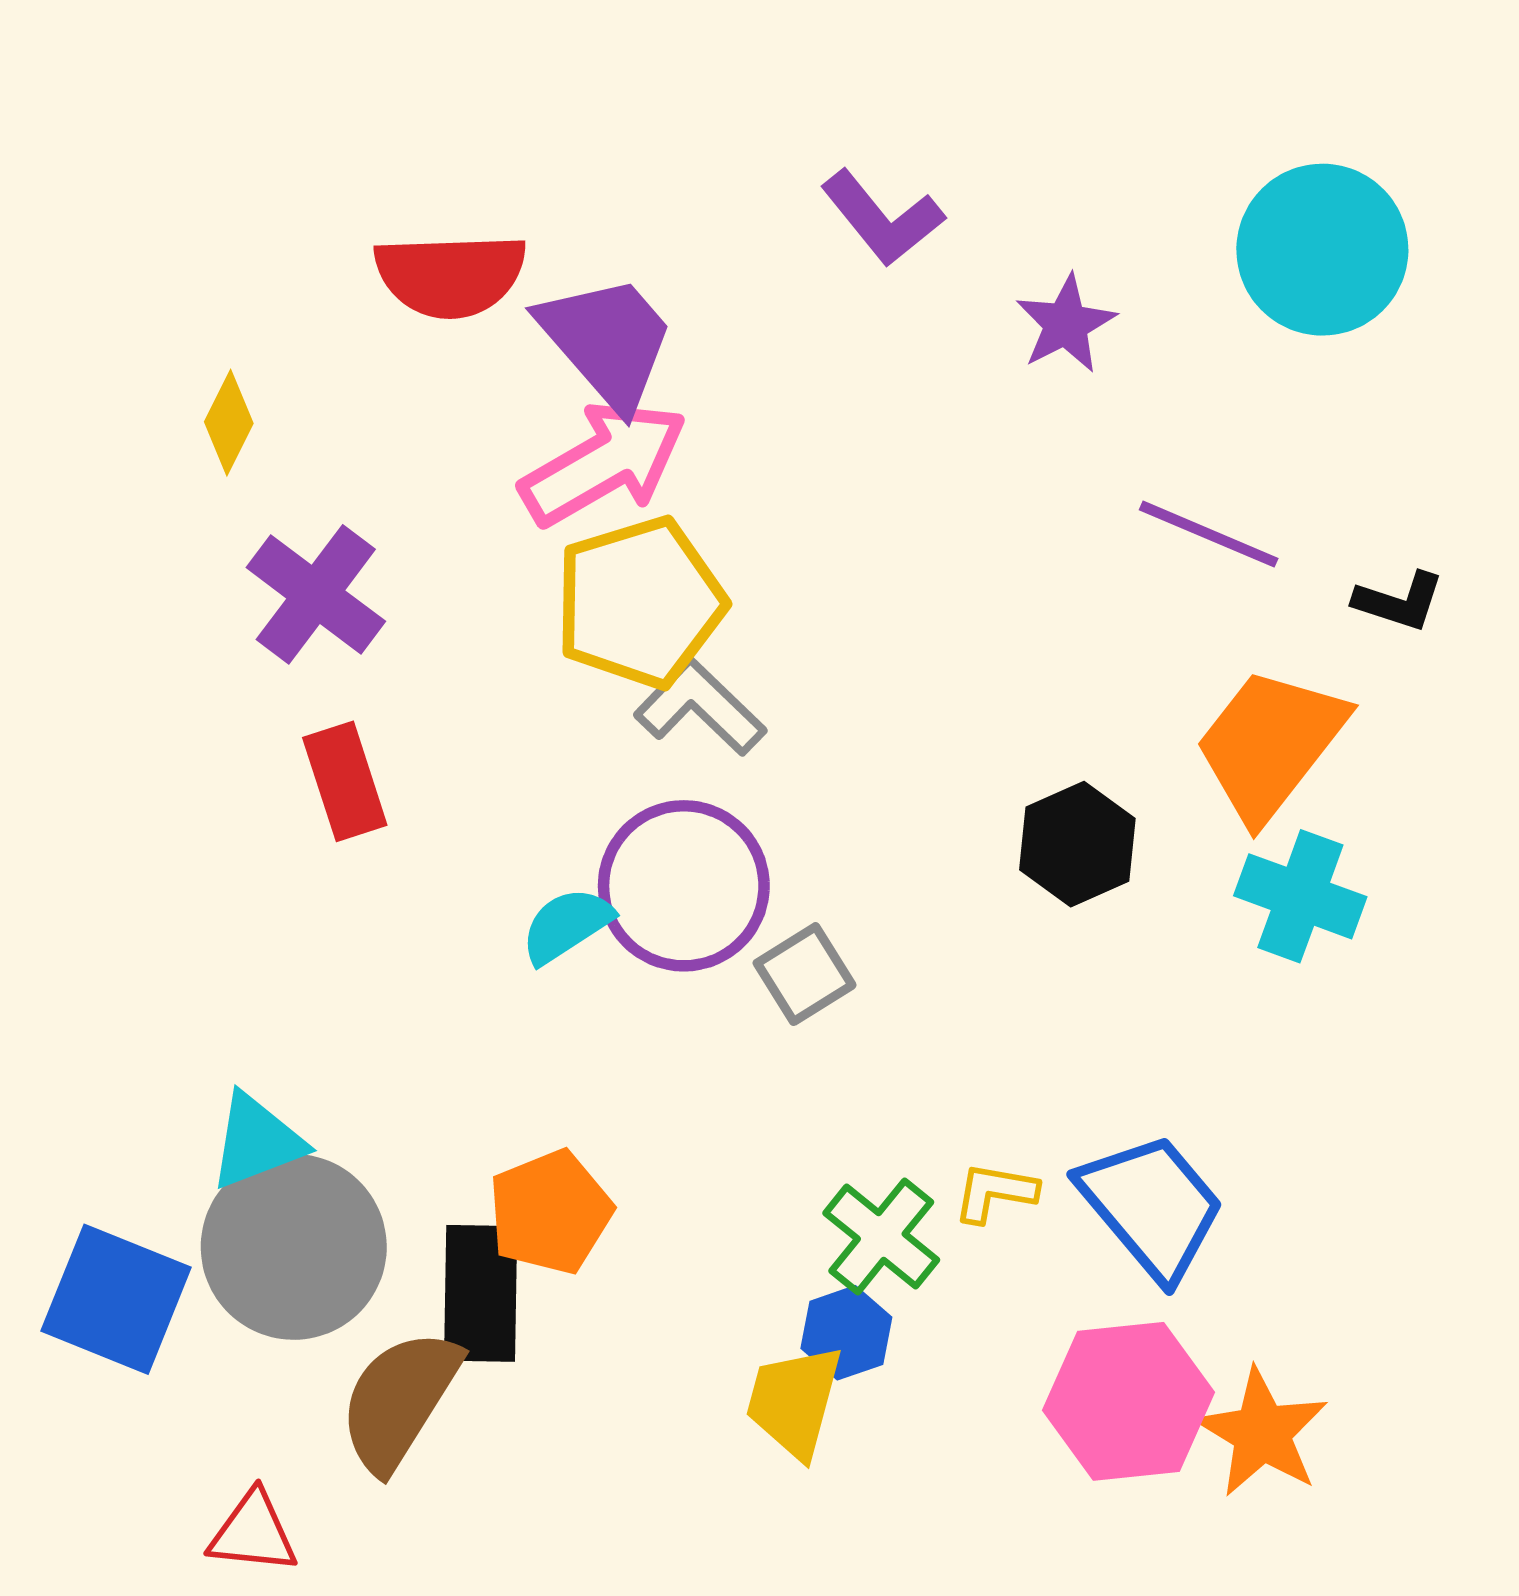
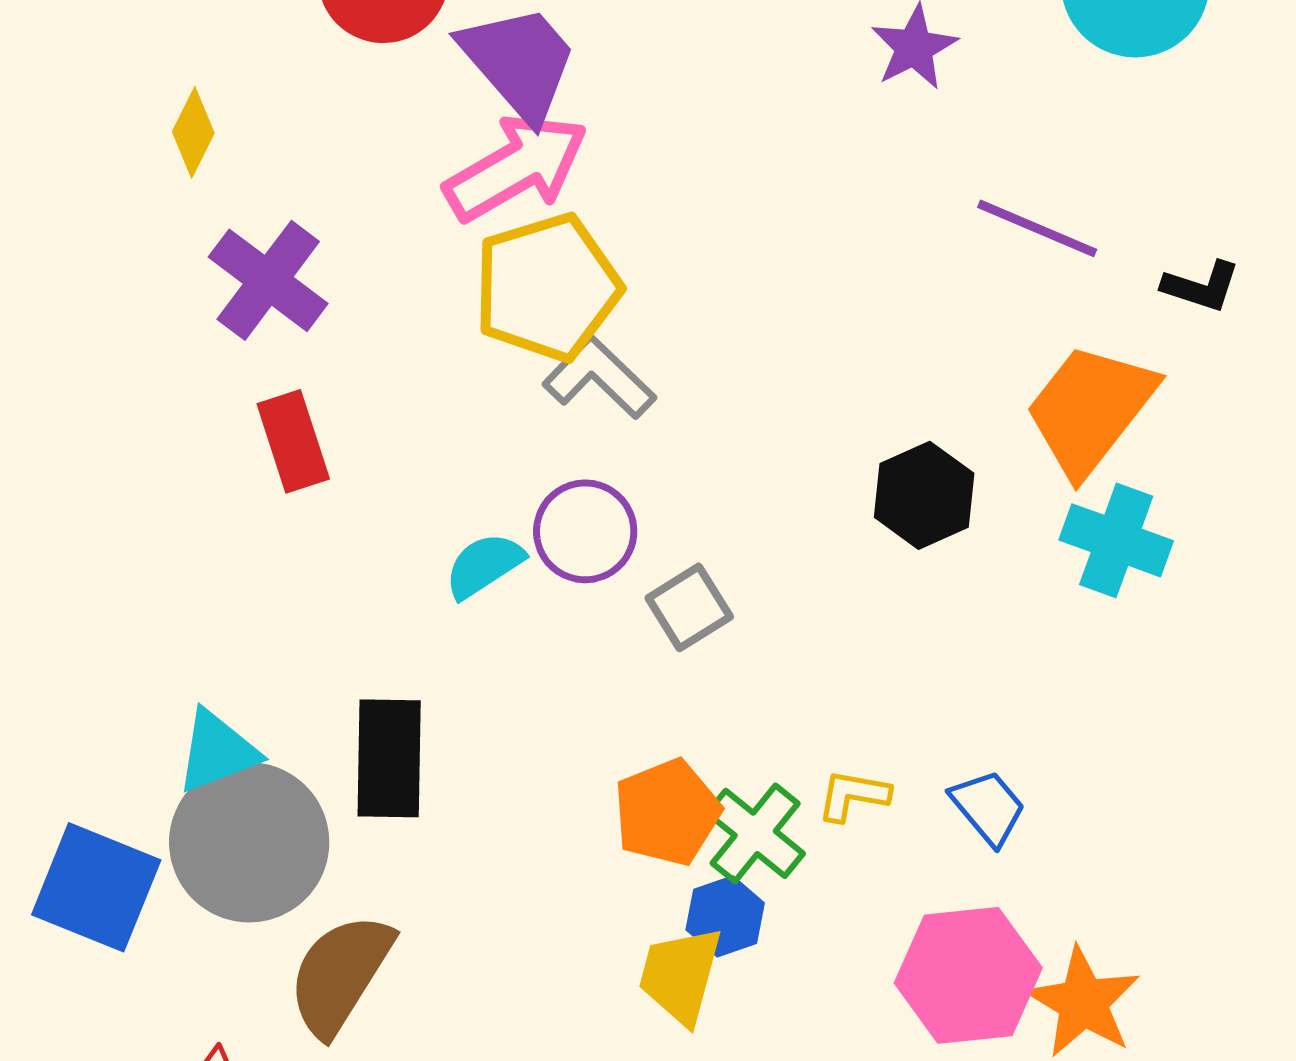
purple circle: (684, 886) -> (585, 531), size x0.7
blue trapezoid: (1152, 1206) -> (988, 807), size x0.6
orange pentagon: (550, 1212) -> (667, 812), moved
black rectangle: (481, 1293) -> (389, 758), moved

